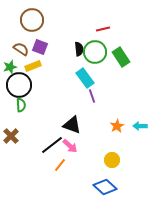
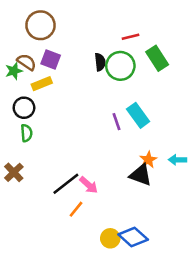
green rectangle: (121, 57) -> (157, 58), moved
green star: (10, 67) -> (14, 71), moved
cyan rectangle: (85, 78) -> (138, 115), moved
black circle: (19, 85) -> (24, 108), size x0.7
black triangle: (72, 125) -> (141, 175), moved
yellow circle: (112, 160) -> (110, 238), moved

